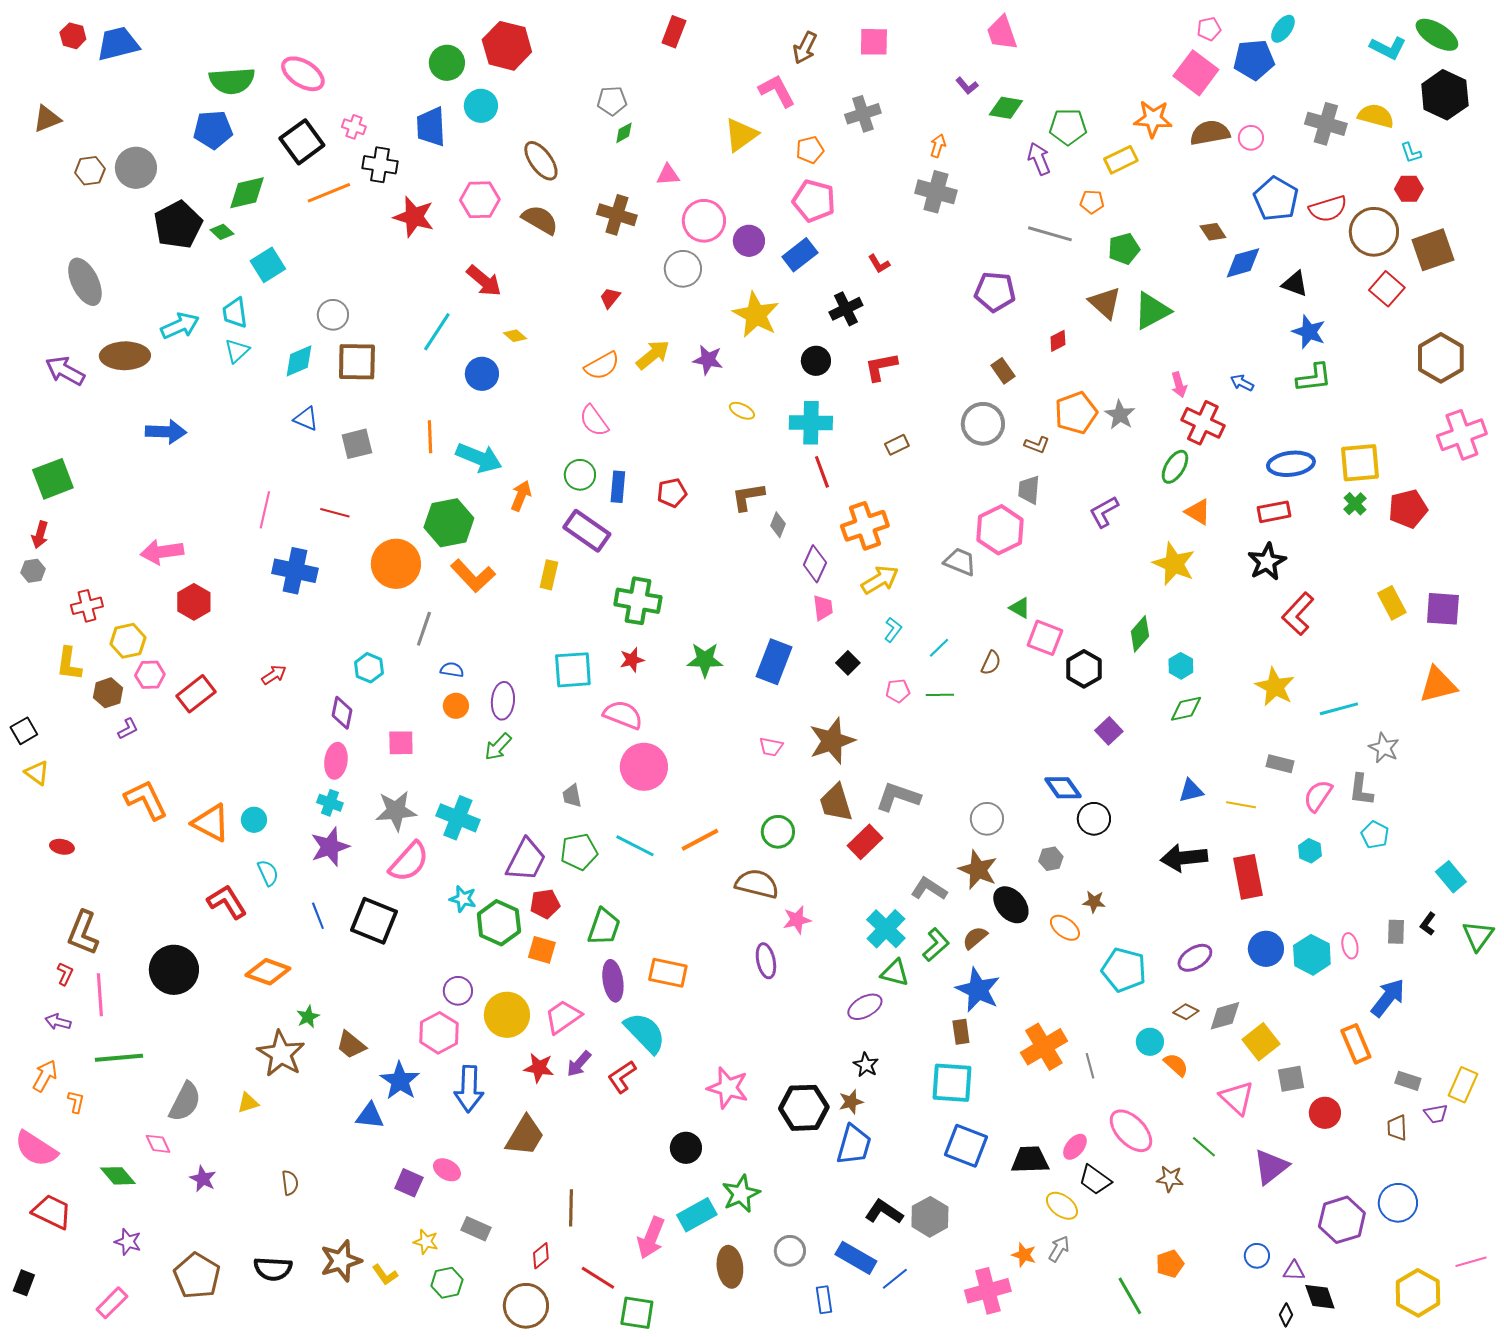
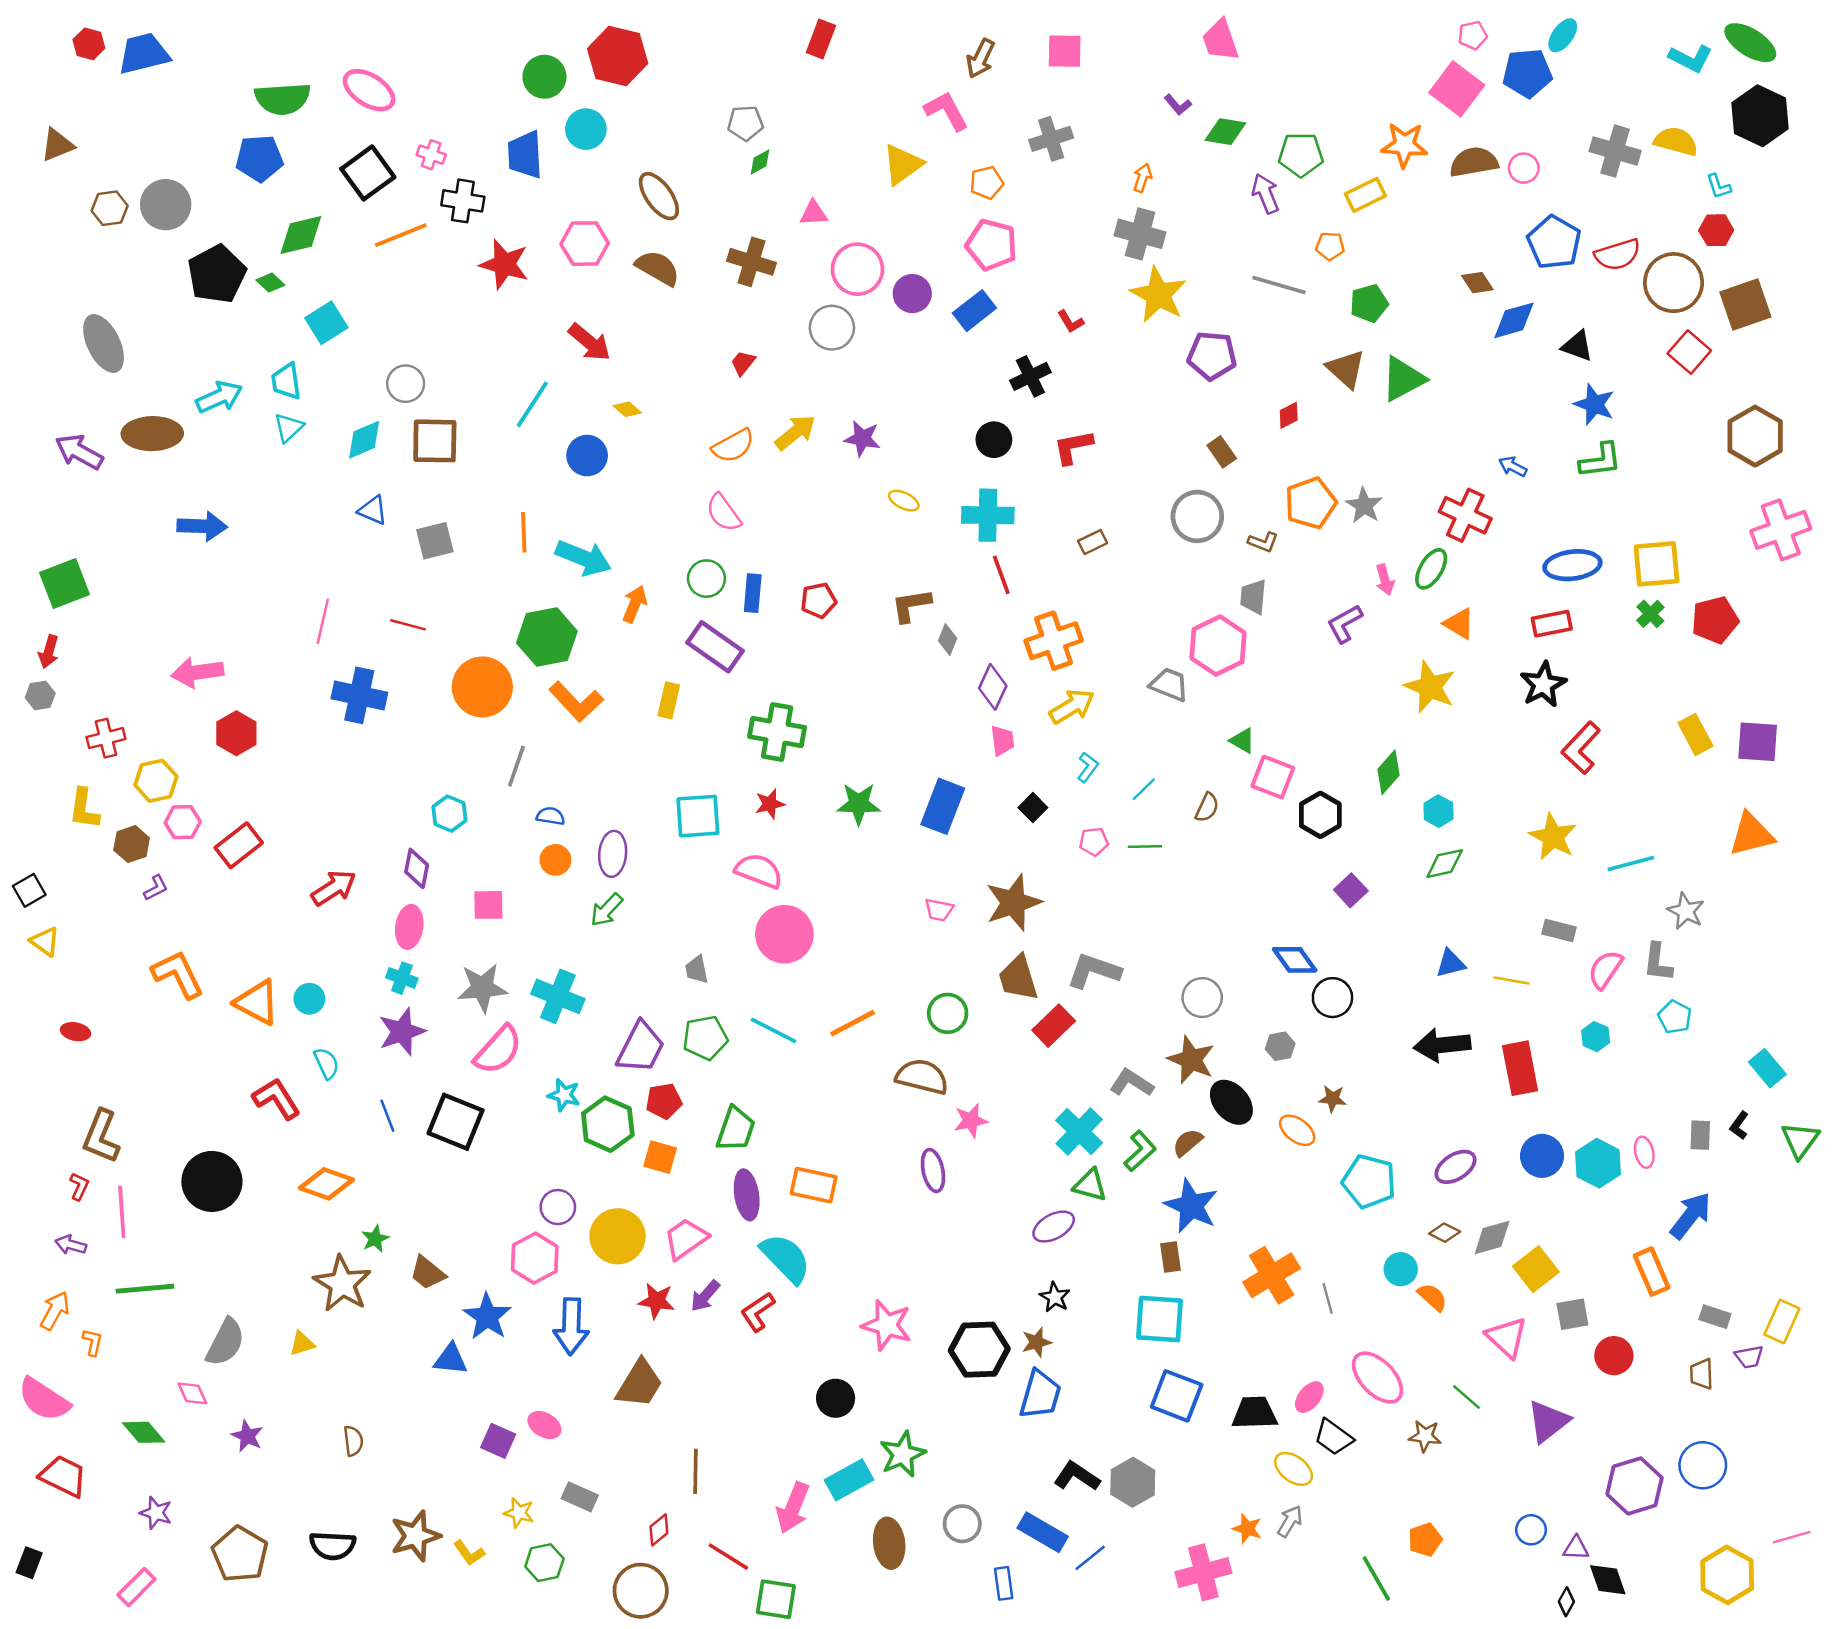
yellow star: (756, 315) -> (1158, 295), moved
pink arrow: (1179, 385) -> (1385, 580), moved
red arrow: (274, 675) -> (334, 888), moved, size x1.5

